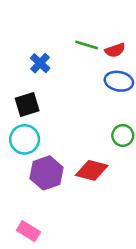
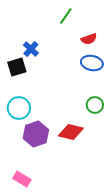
green line: (87, 45) -> (66, 16), moved, turned -72
black square: (27, 104) -> (17, 67), moved

